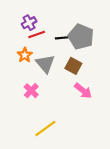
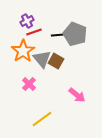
orange star: (25, 55) -> (23, 51), size x1.6
brown square: (73, 66) -> (56, 61), moved
pink arrow: (83, 91) -> (77, 95), moved

